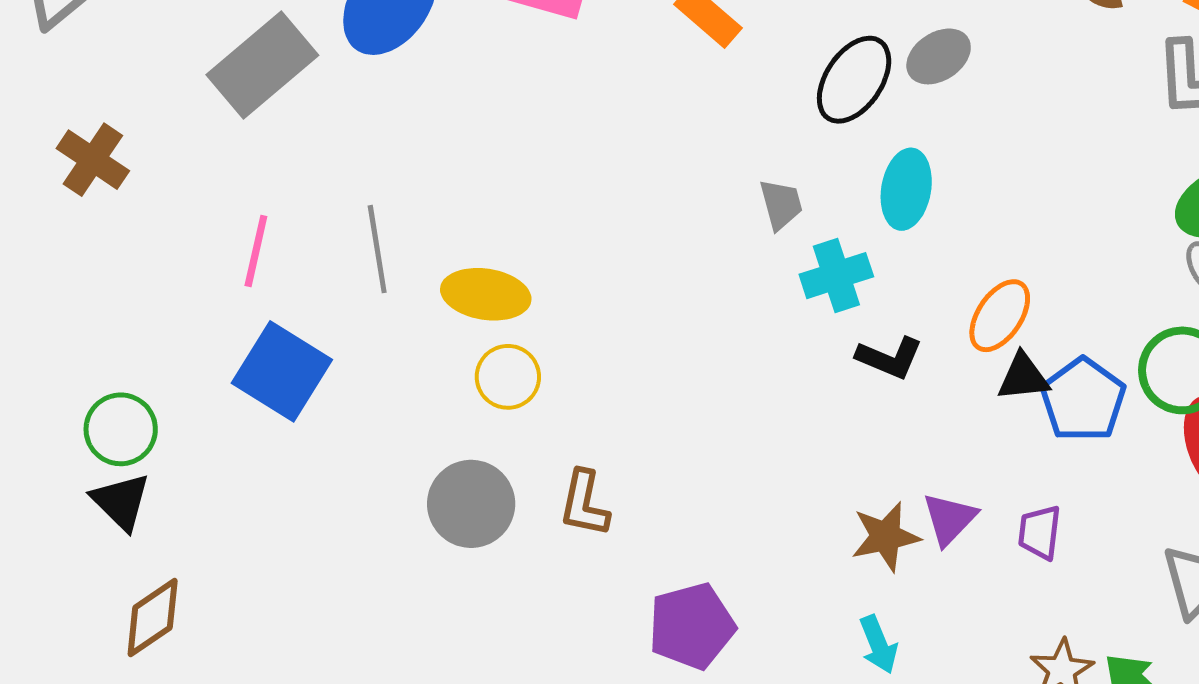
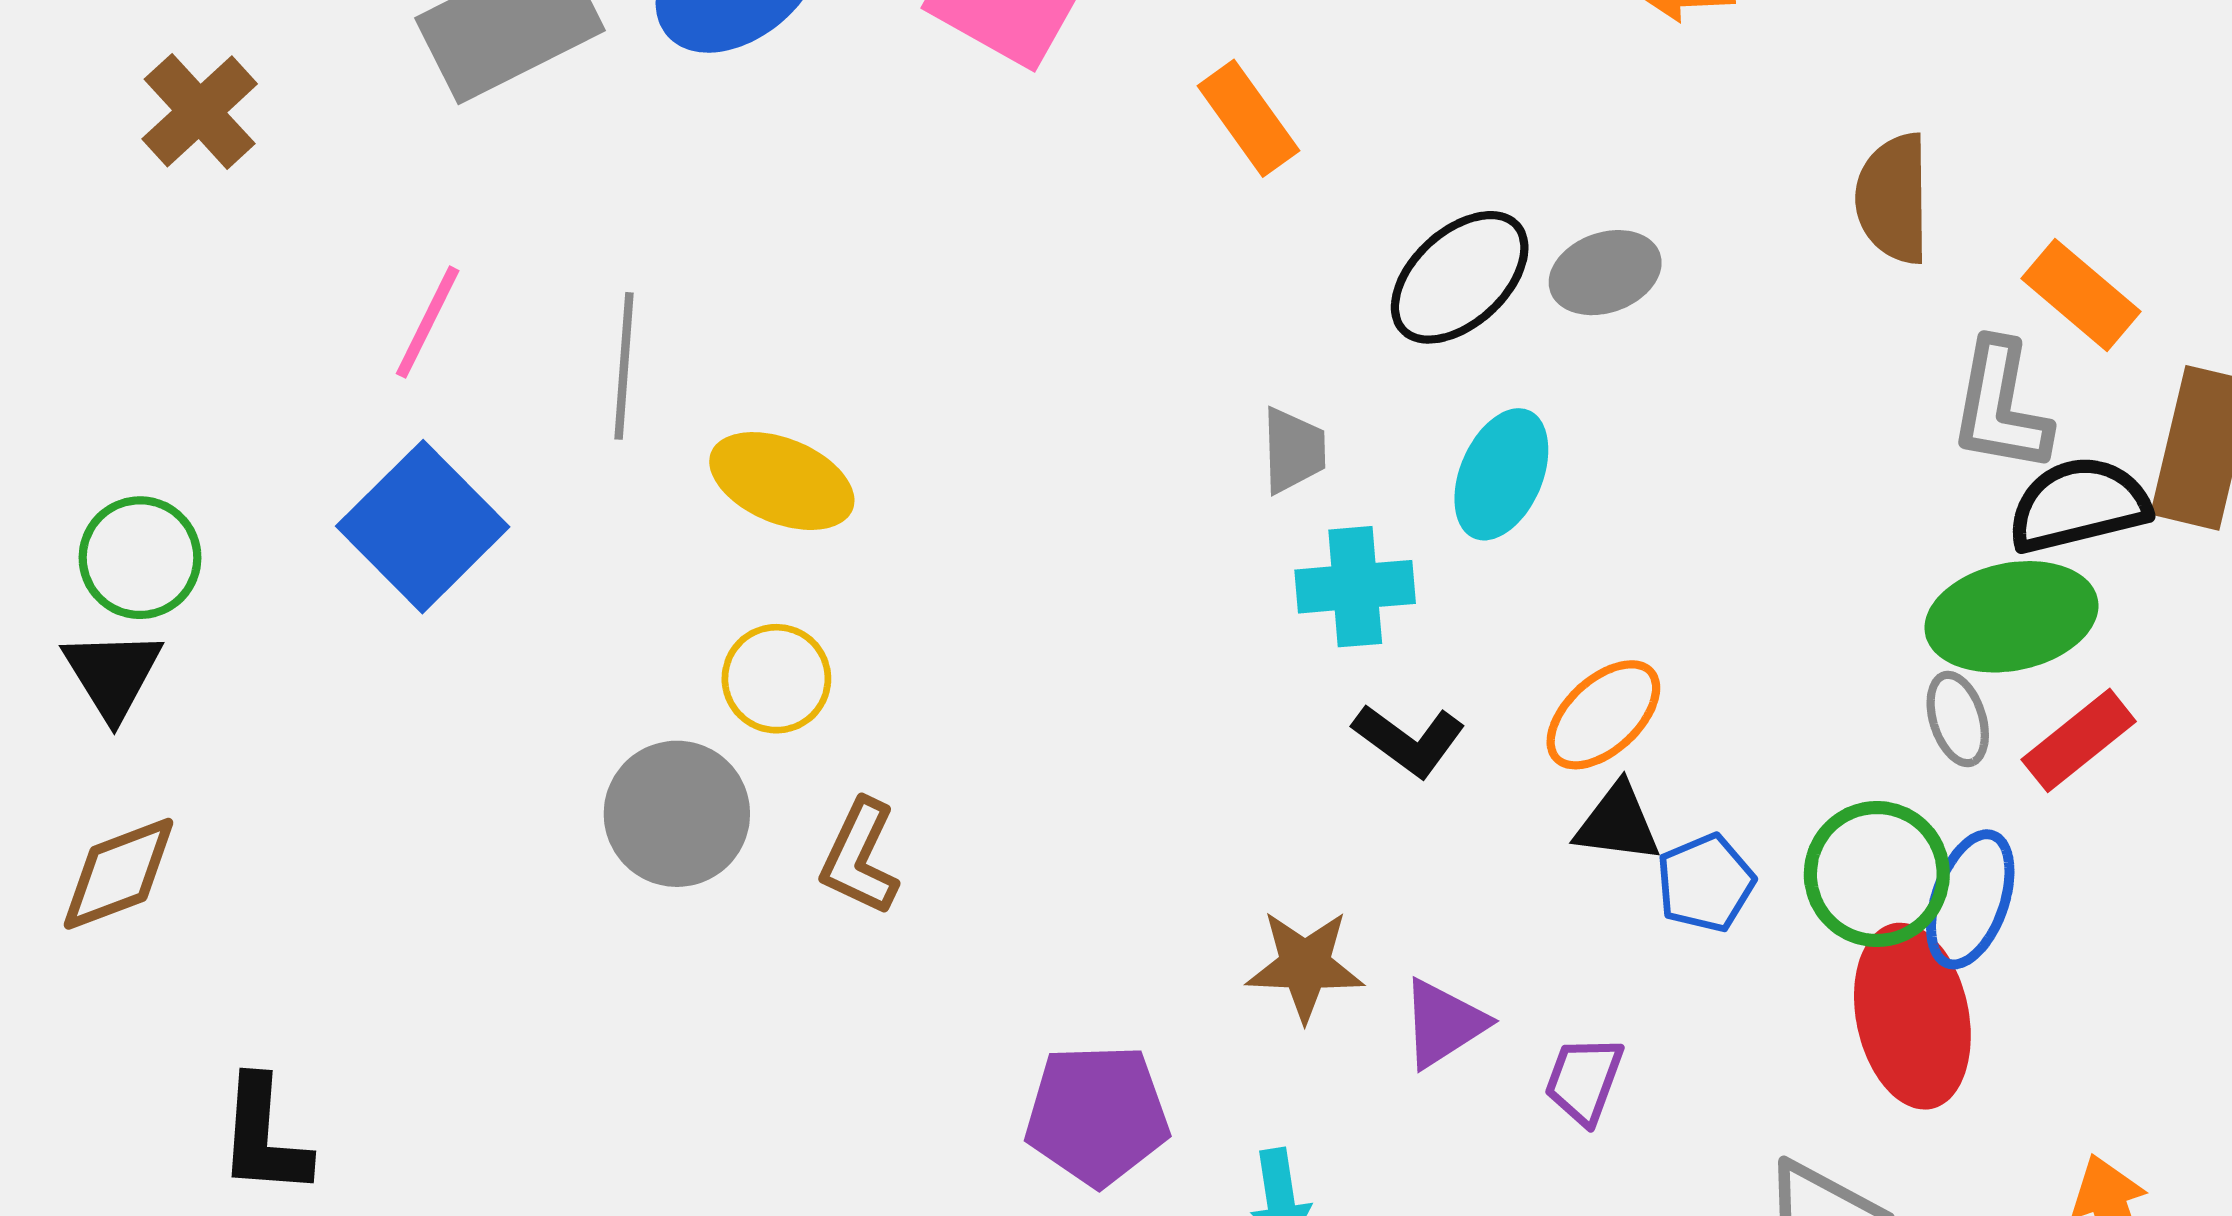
yellow circle: (508, 377) -> (776, 679), moved
blue pentagon: (1083, 400) -> (1705, 883), size x0.7
brown star: (886, 537) -> (1305, 965), moved
purple pentagon: (692, 626) -> (1097, 1115), moved

